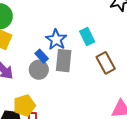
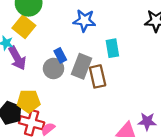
blue star: (56, 40) -> (84, 21), moved, turned 30
brown rectangle: (106, 63) -> (98, 76), moved

